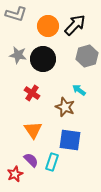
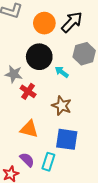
gray star: (18, 55) -> (14, 74), moved
cyan arrow: (79, 90) -> (62, 72), moved
orange triangle: (33, 130) -> (29, 129), turned -42

